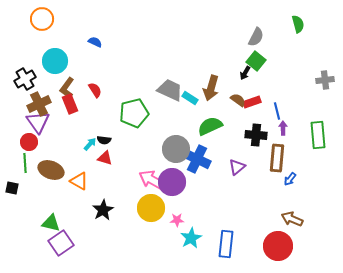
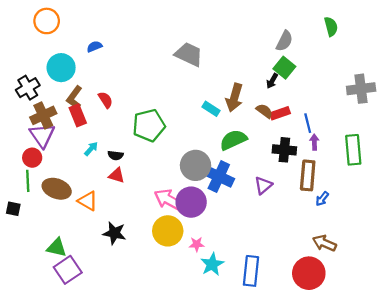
blue semicircle: (95, 42) -> (94, 47), moved, turned -48
gray cross: (325, 80) -> (361, 89), size x1.4
gray trapezoid: (170, 90) -> (189, 54), moved
cyan arrow: (90, 144) -> (91, 149), moved
black star: (103, 210) -> (114, 233), turned -30

